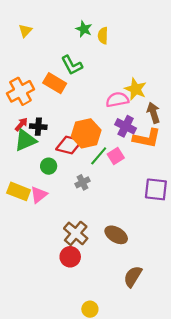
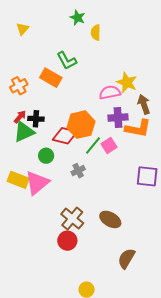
green star: (84, 29) -> (78, 18), moved
orange cross: (20, 91) -> (19, 86), size x0.7
purple cross: (126, 126) -> (118, 117), turned -30
pink triangle: (39, 195) -> (37, 183), size x1.5

